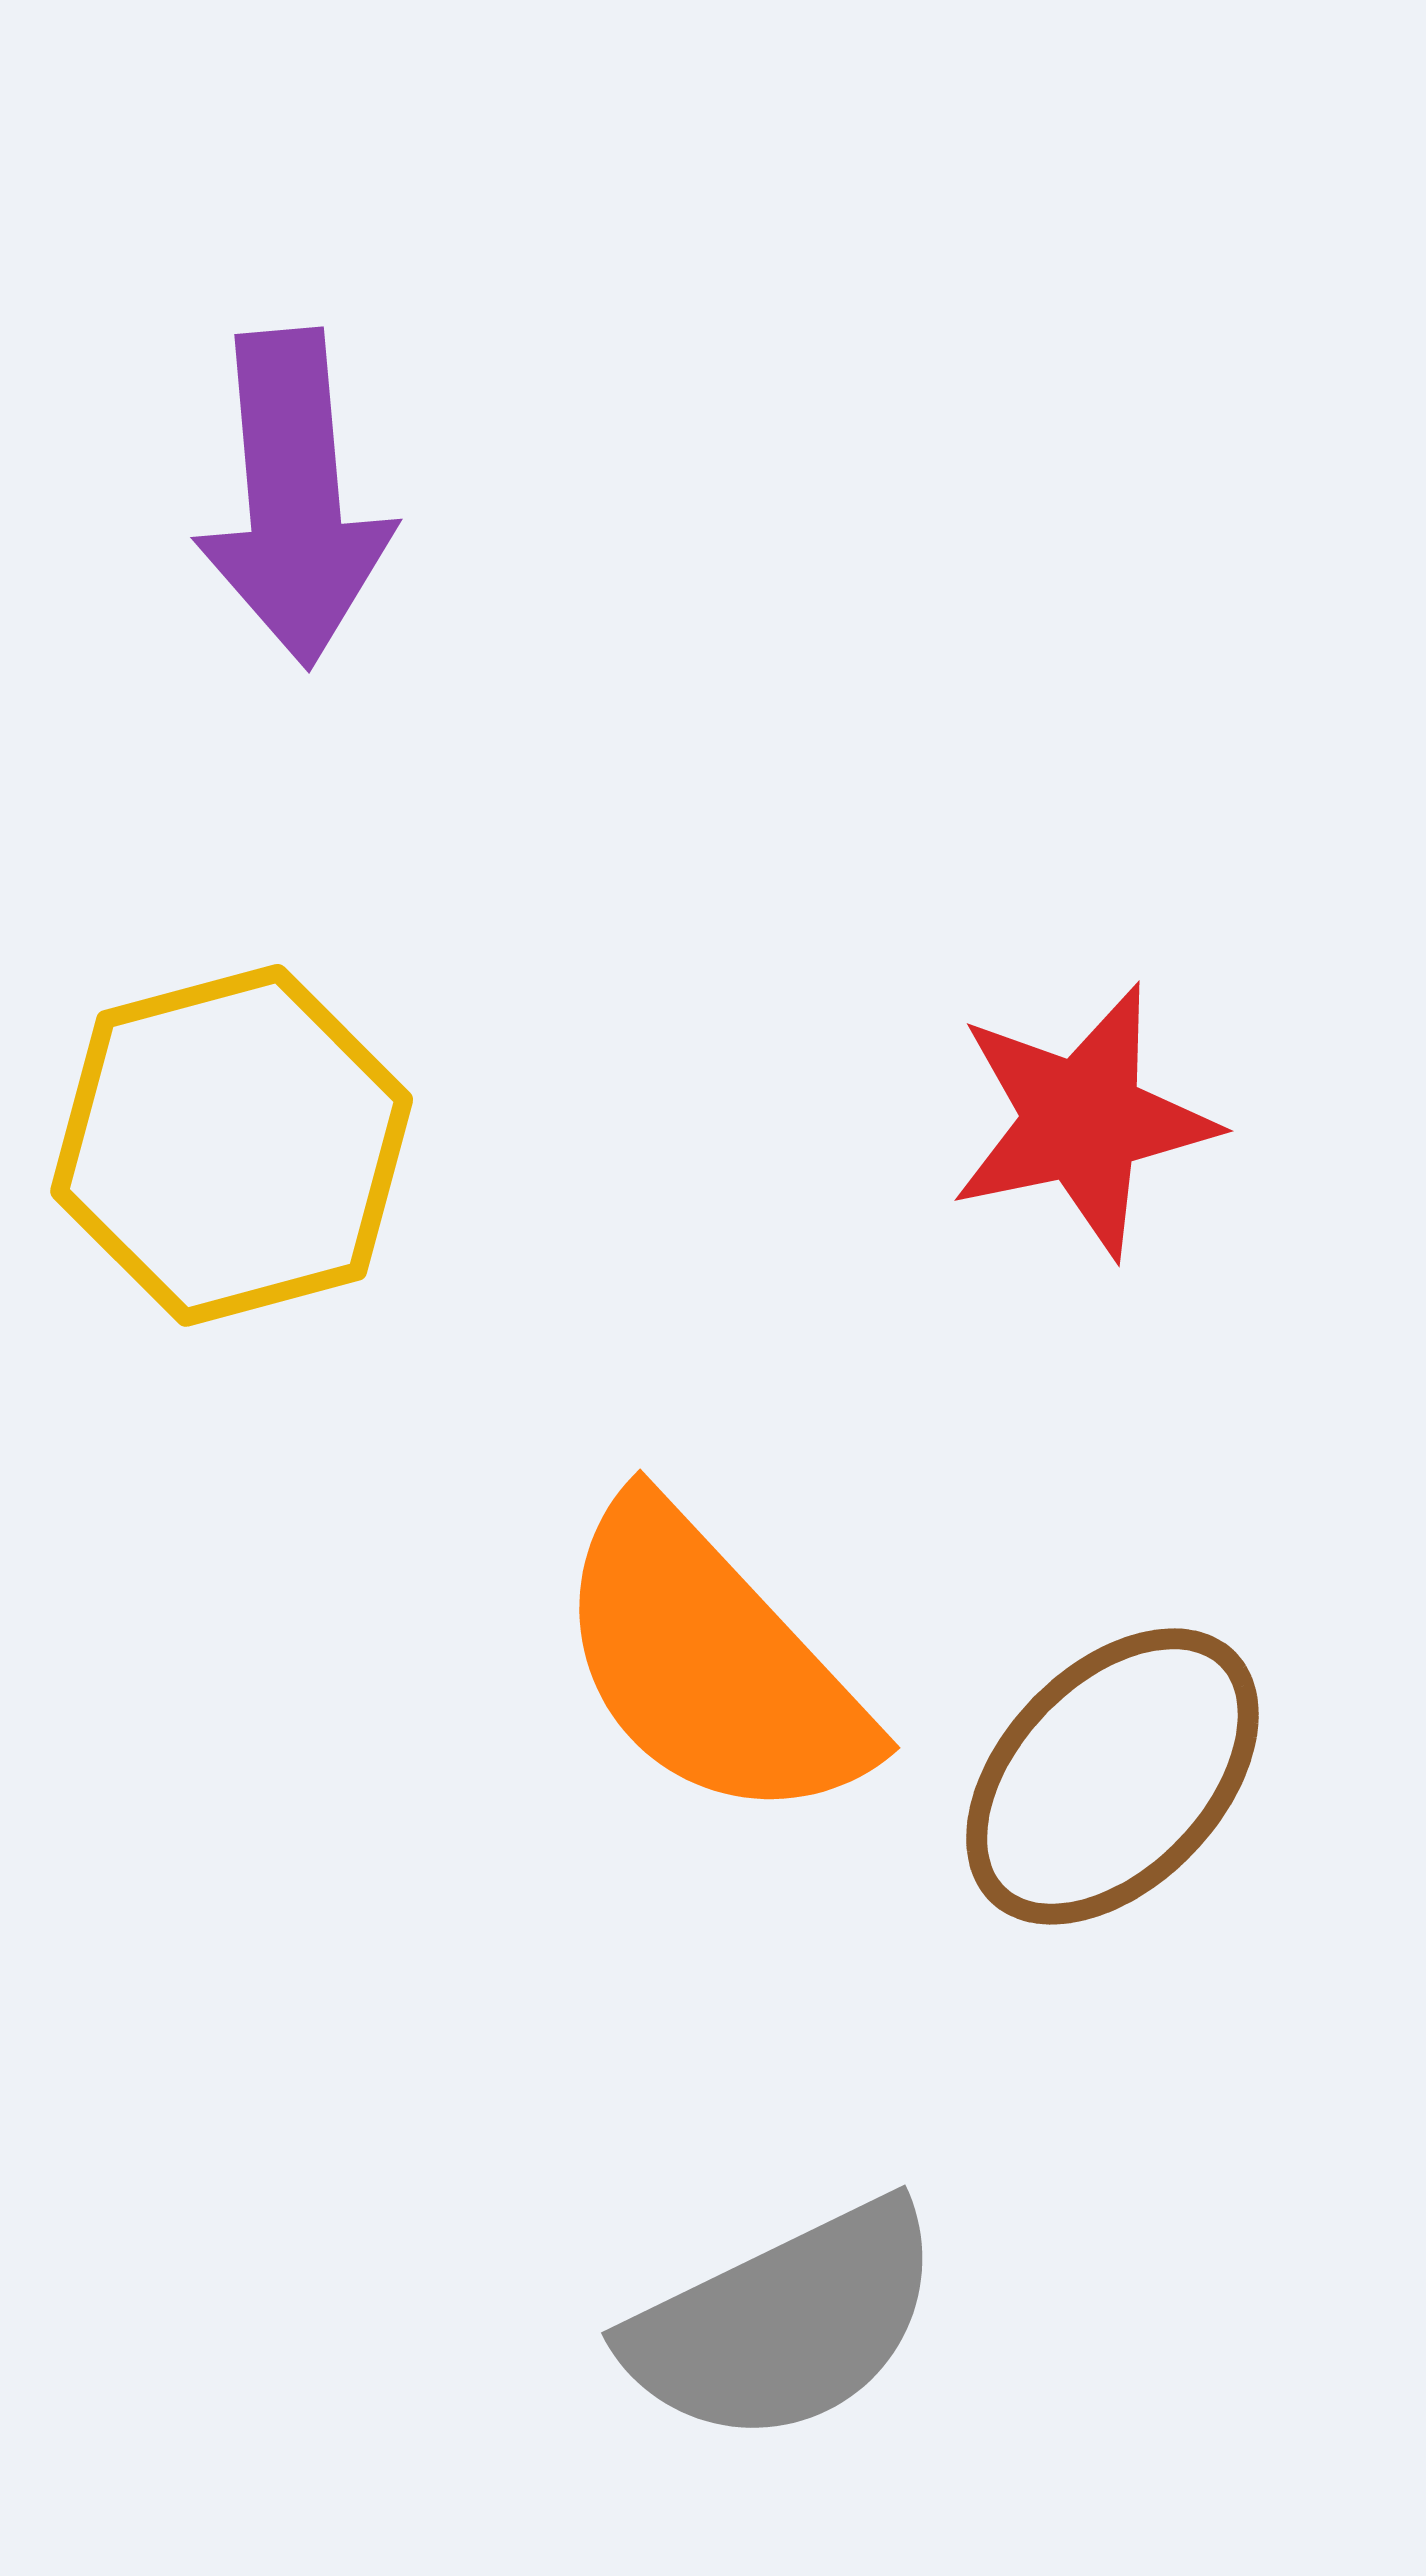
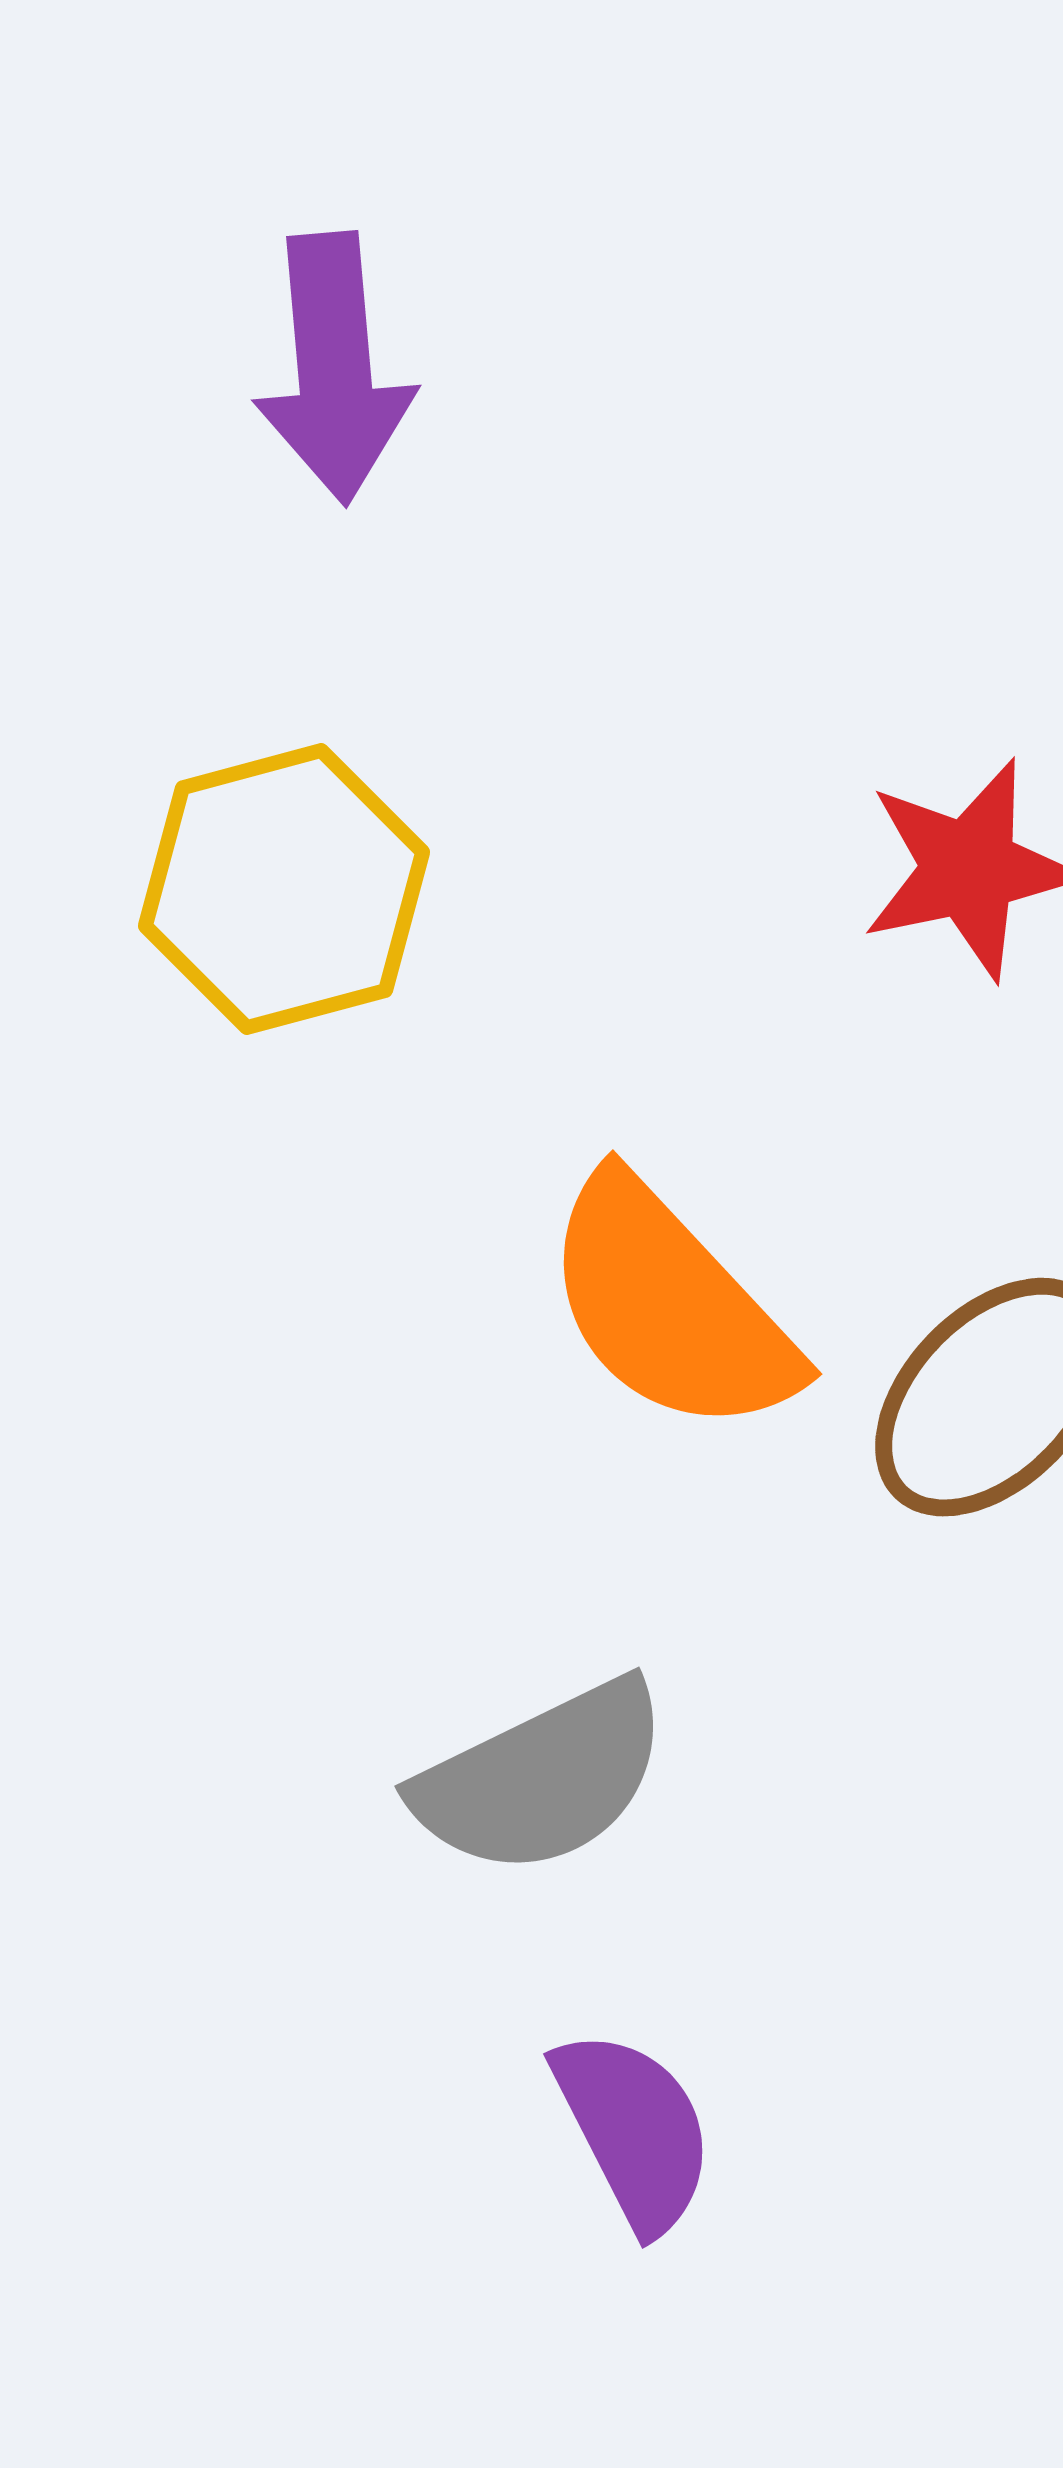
gray semicircle: (784, 2323) -> (542, 1778), moved

